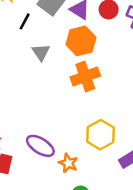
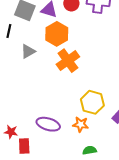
gray triangle: (41, 52) -> (28, 51), turned 49
orange star: (68, 163) -> (81, 124), moved

